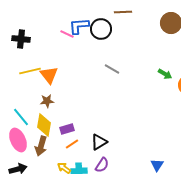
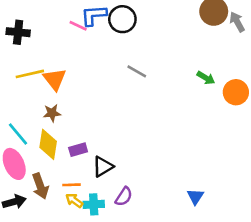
black triangle: (99, 142) -> (103, 167), moved
orange line: (72, 144) -> (72, 185), moved, turned 32
brown arrow: (41, 146) -> (40, 186), moved, turned -36

